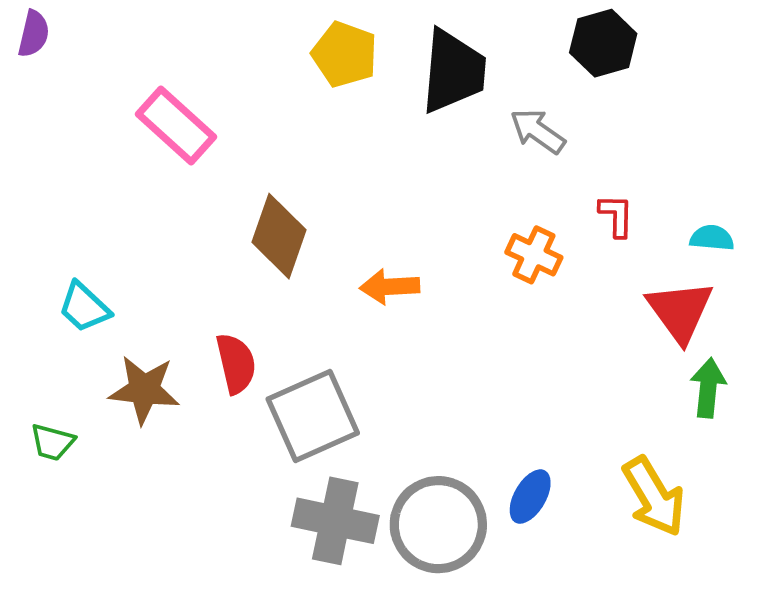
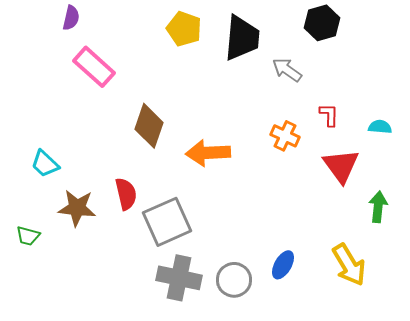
purple semicircle: (34, 34) -> (71, 18), moved
orange arrow: (390, 287) -> (208, 153), size x1.4
red triangle: (680, 311) -> (341, 166), moved
gray circle: (438, 525) -> (234, 280), size x0.7

